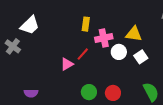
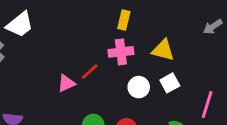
yellow rectangle: (86, 24) -> (124, 20), moved
white circle: (119, 52) -> (139, 87), moved

